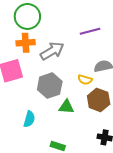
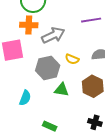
yellow semicircle: (85, 80) -> (72, 59), moved

